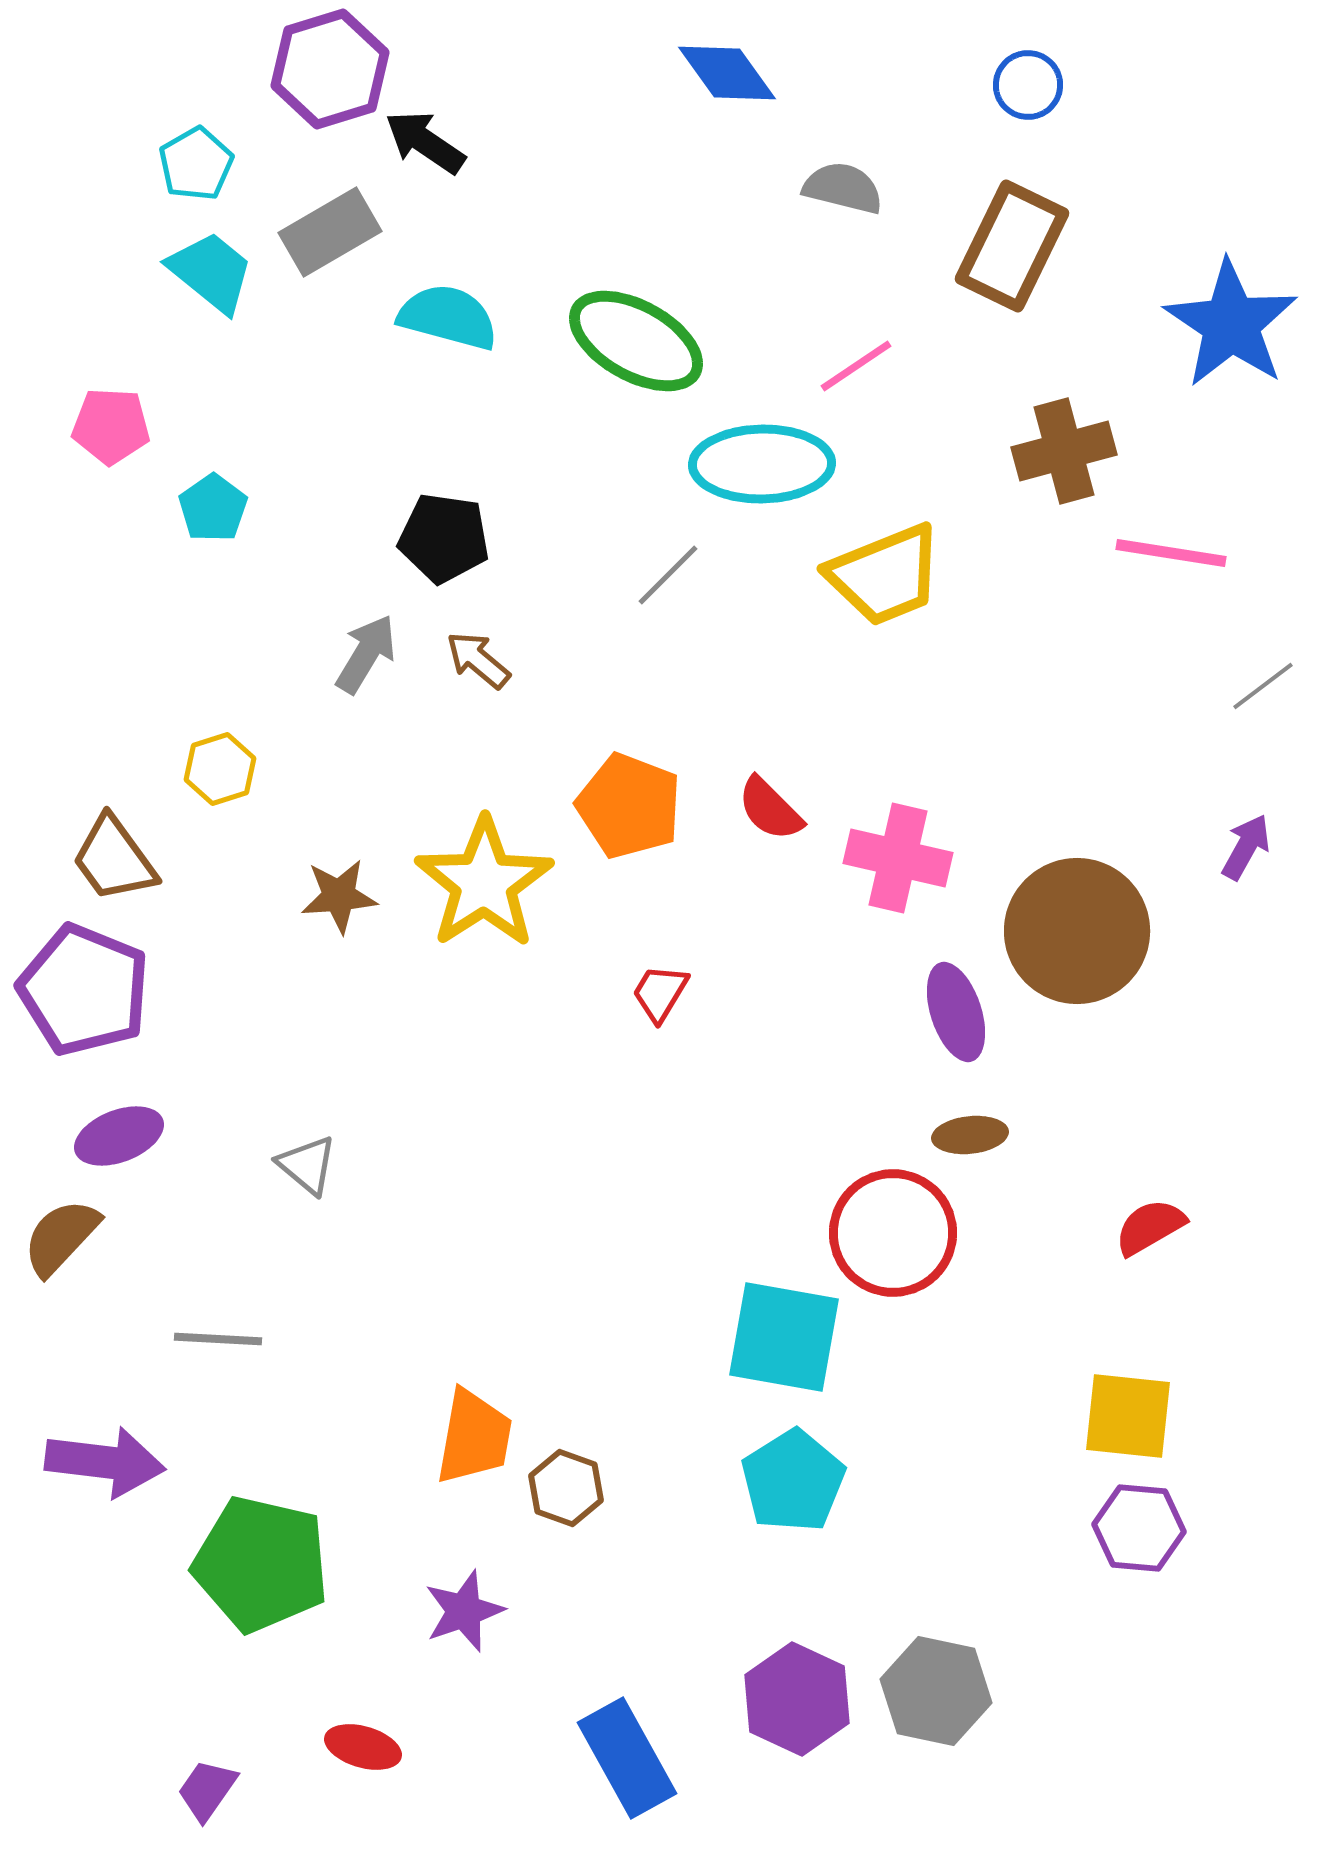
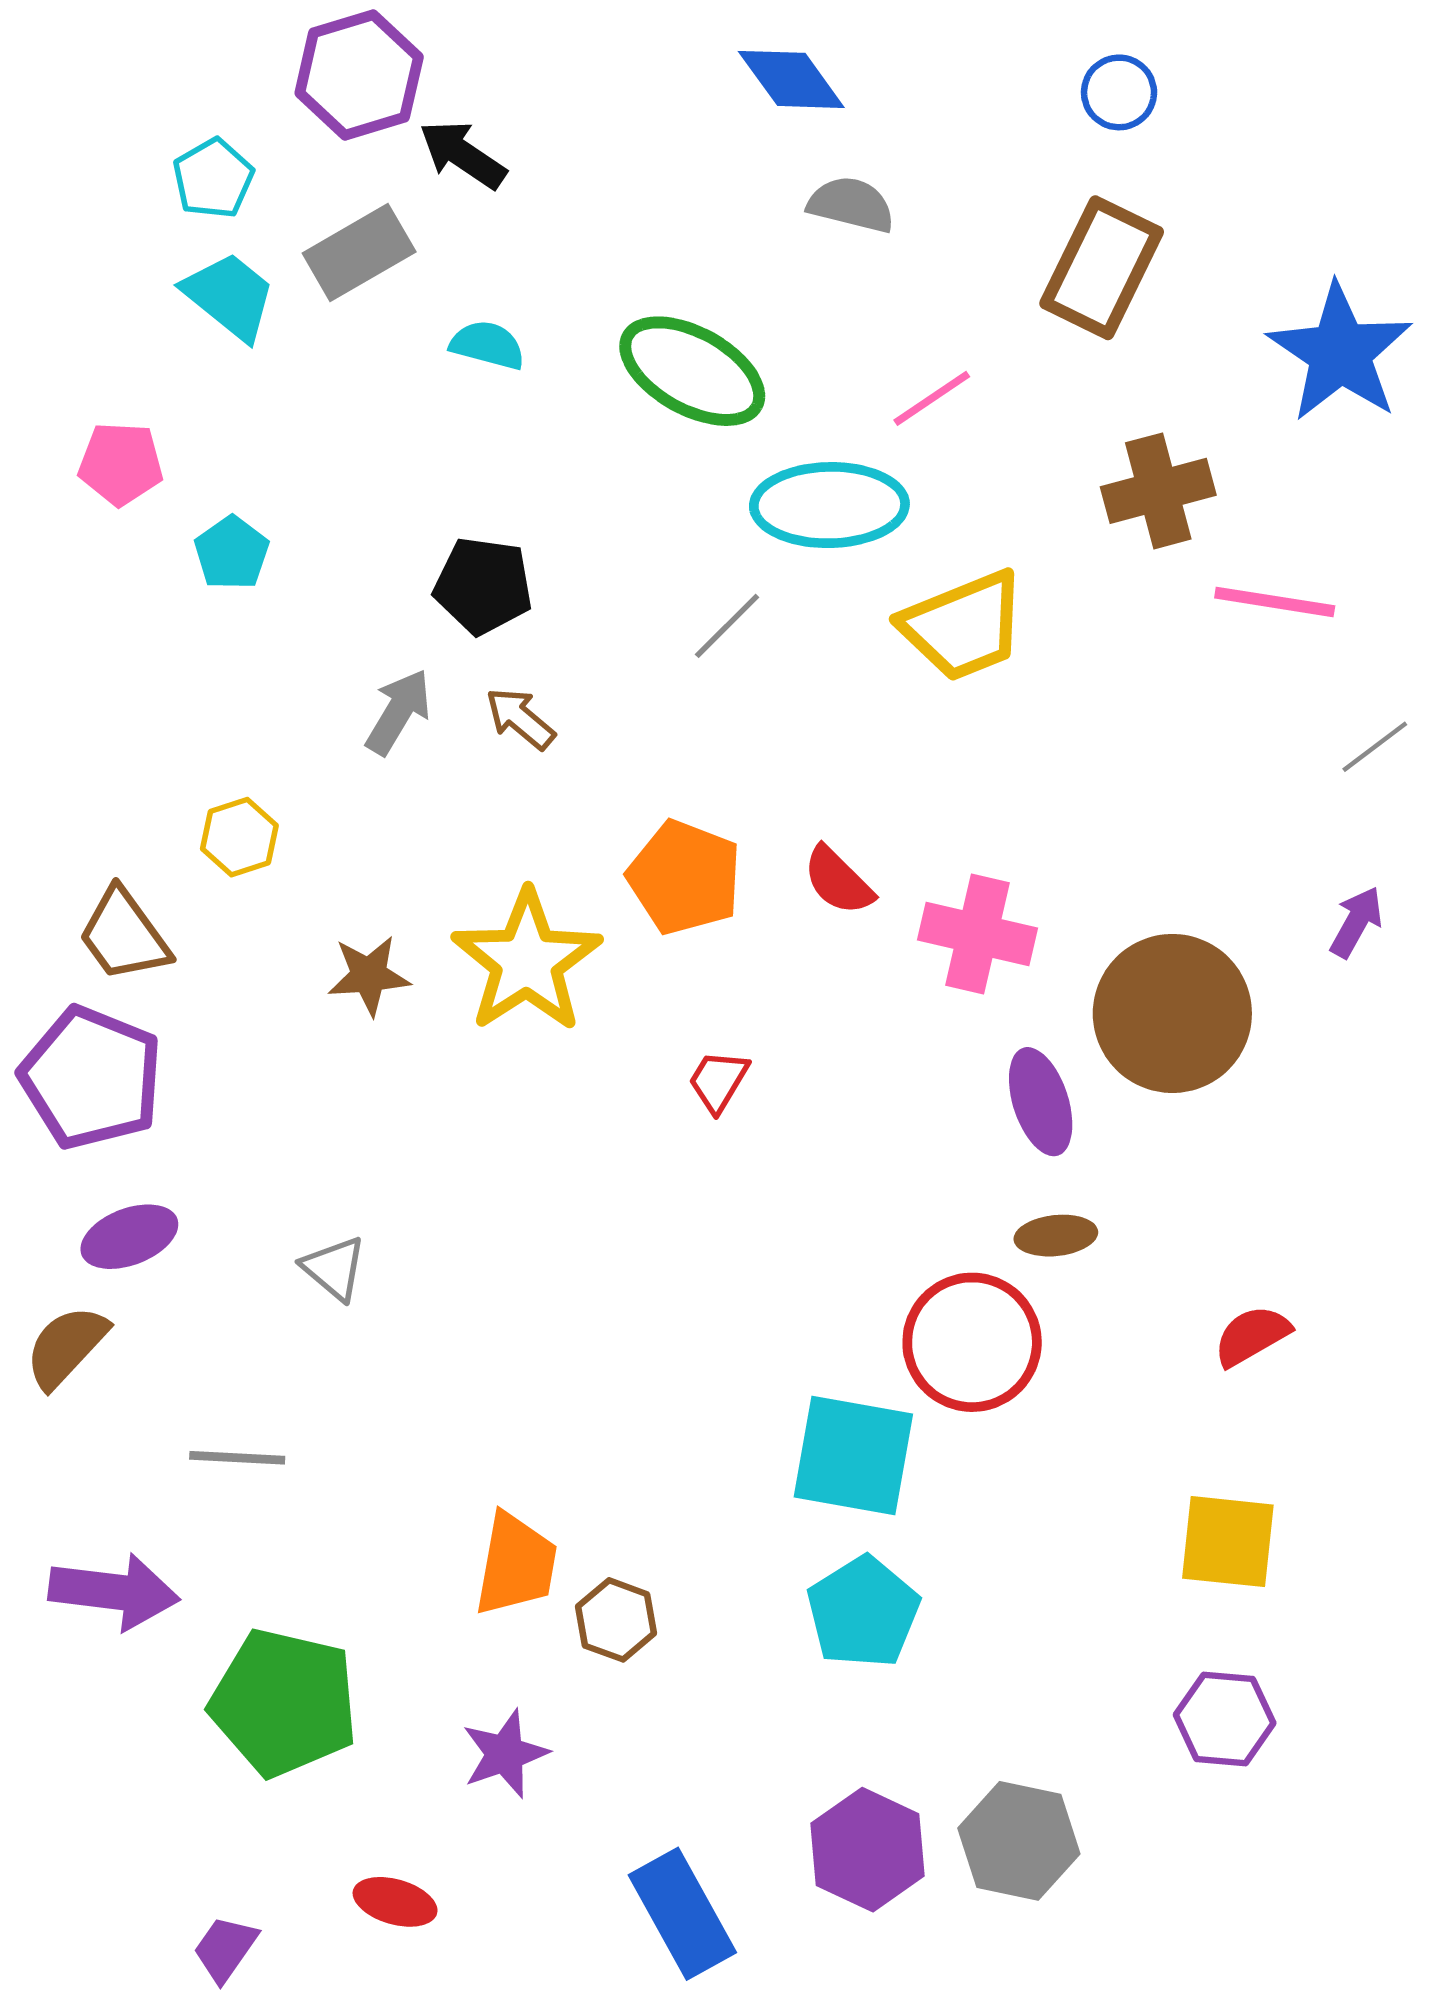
gray semicircle: (843, 188) -> (851, 205), moved
cyan semicircle: (448, 317) -> (488, 345), size x0.7
purple hexagon: (1139, 1528) -> (1225, 1719), moved

